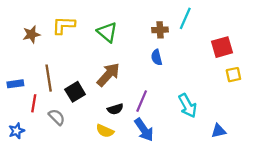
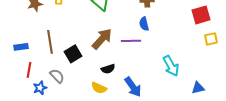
purple line: (142, 101) -> (131, 41), moved, turned 66
red line: (34, 103) -> (29, 70), moved
blue star: (17, 131) -> (40, 88), moved

